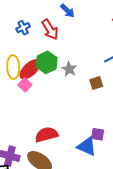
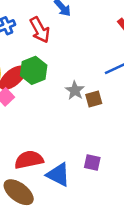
gray star: (69, 69) -> (75, 90), moved
blue triangle: (87, 147) -> (58, 175), moved

